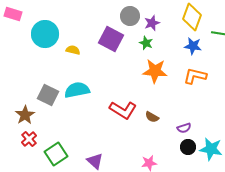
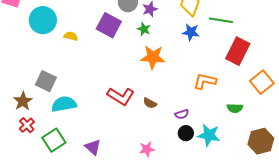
orange L-shape: (195, 76) -> (205, 81), moved
cyan semicircle: (77, 90) -> (64, 104), moved

